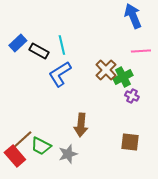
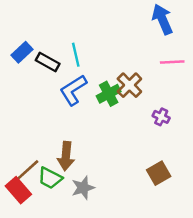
green cross: (123, 77) -> (109, 94), moved
brown arrow: (81, 125) -> (66, 156), moved
brown square: (130, 142) -> (159, 173), turned -36

